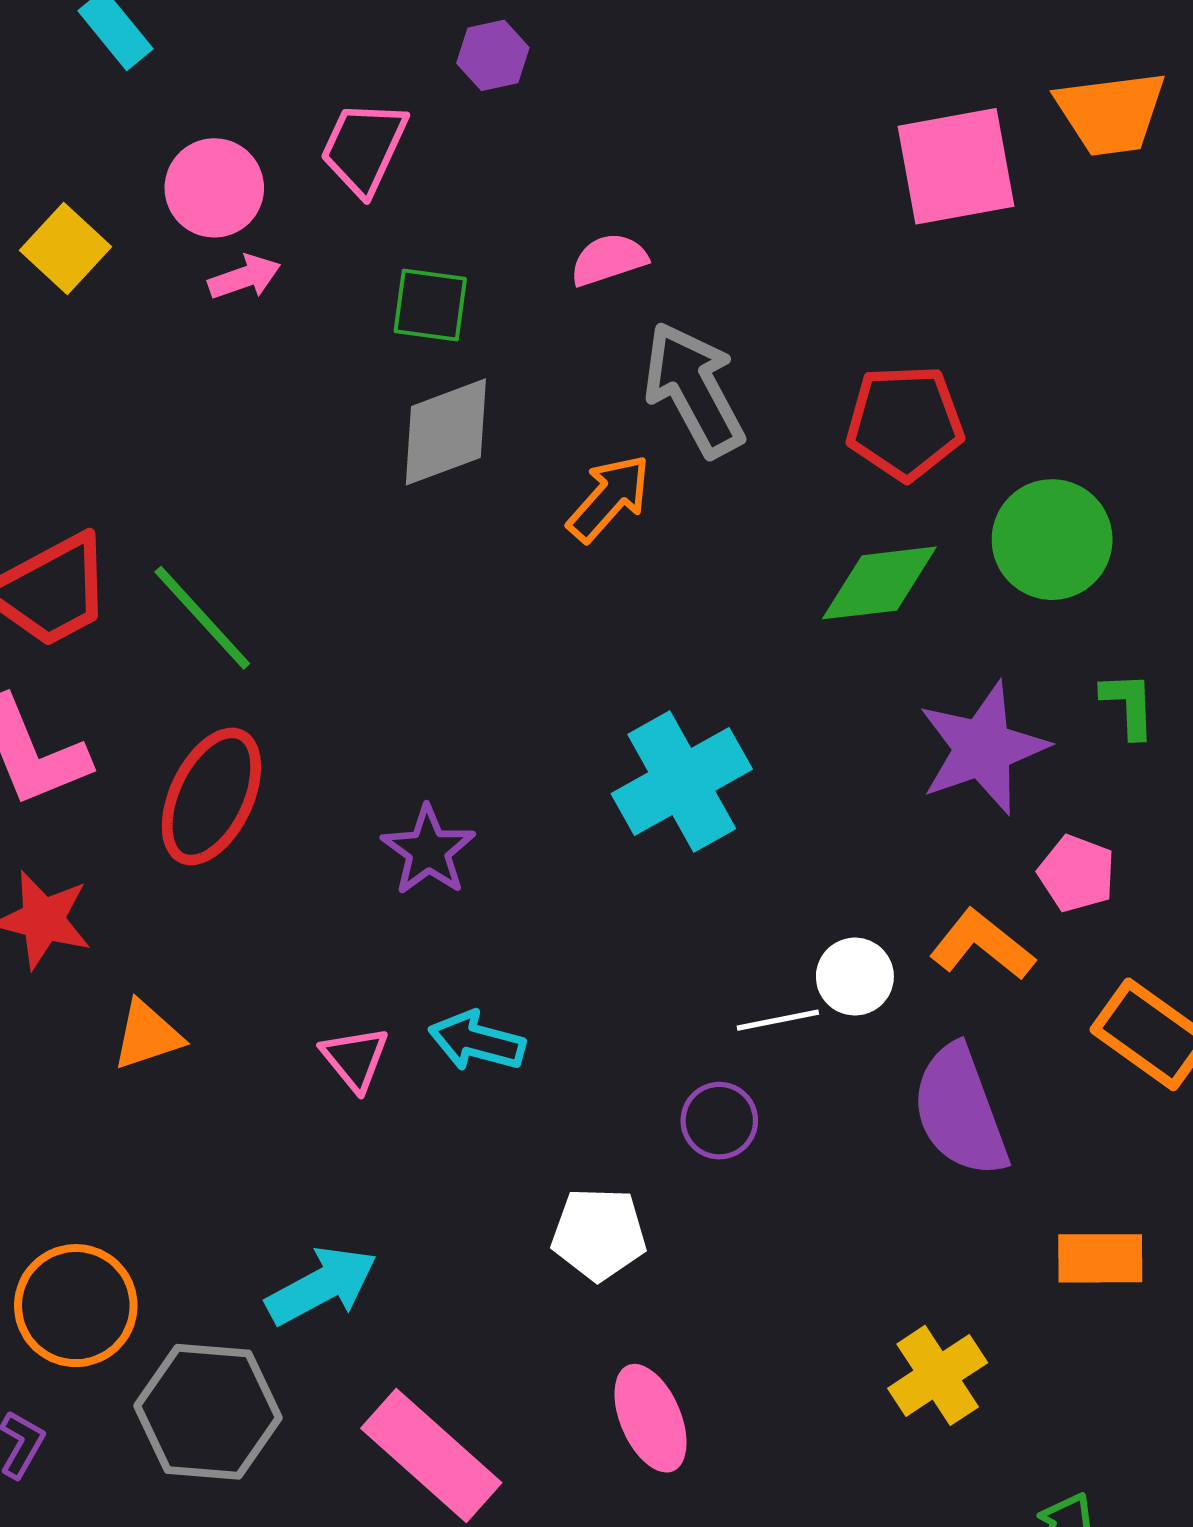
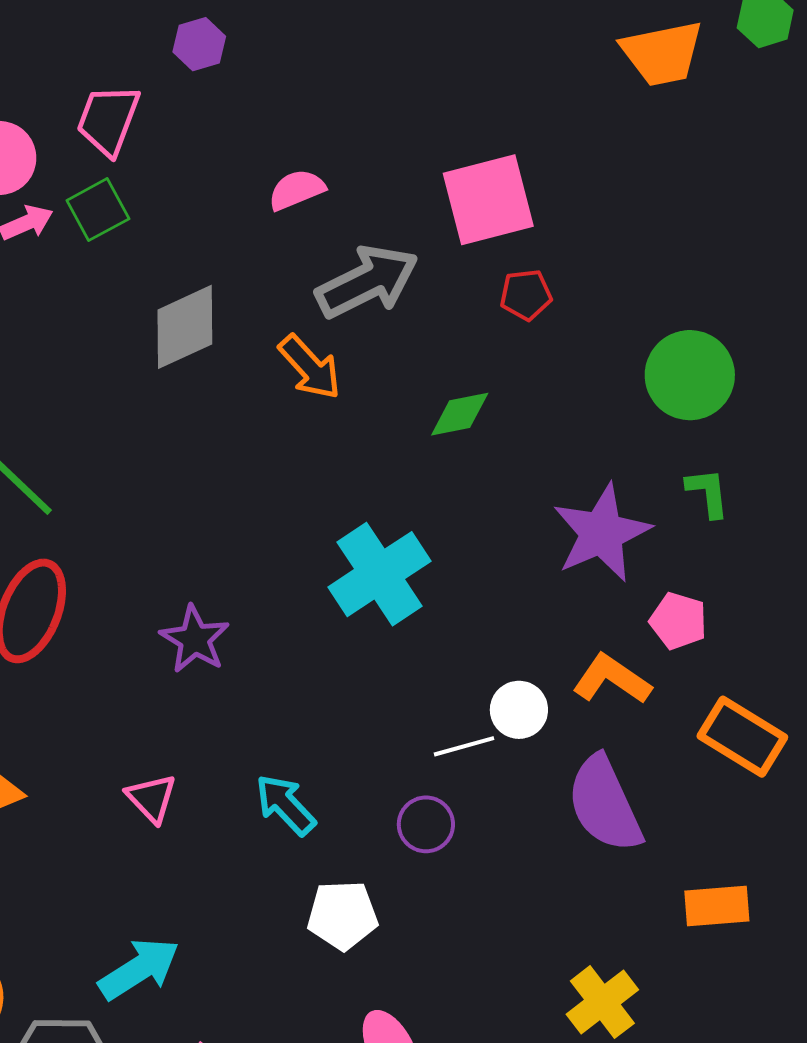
pink square: (956, 166) -> (488, 200), moved
green square: (430, 305) -> (98, 210), moved, turned -32
gray arrow: (694, 389) -> (367, 282), turned 96
red pentagon: (905, 422) -> (526, 295), size x0.6
orange arrow: (609, 498) -> (310, 367), turned 100
green circle: (1052, 540) -> (690, 375), moved
green diamond: (879, 583) -> (460, 414), moved, size x0.7
cyan arrow: (477, 1041) -> (285, 805), moved, turned 36

